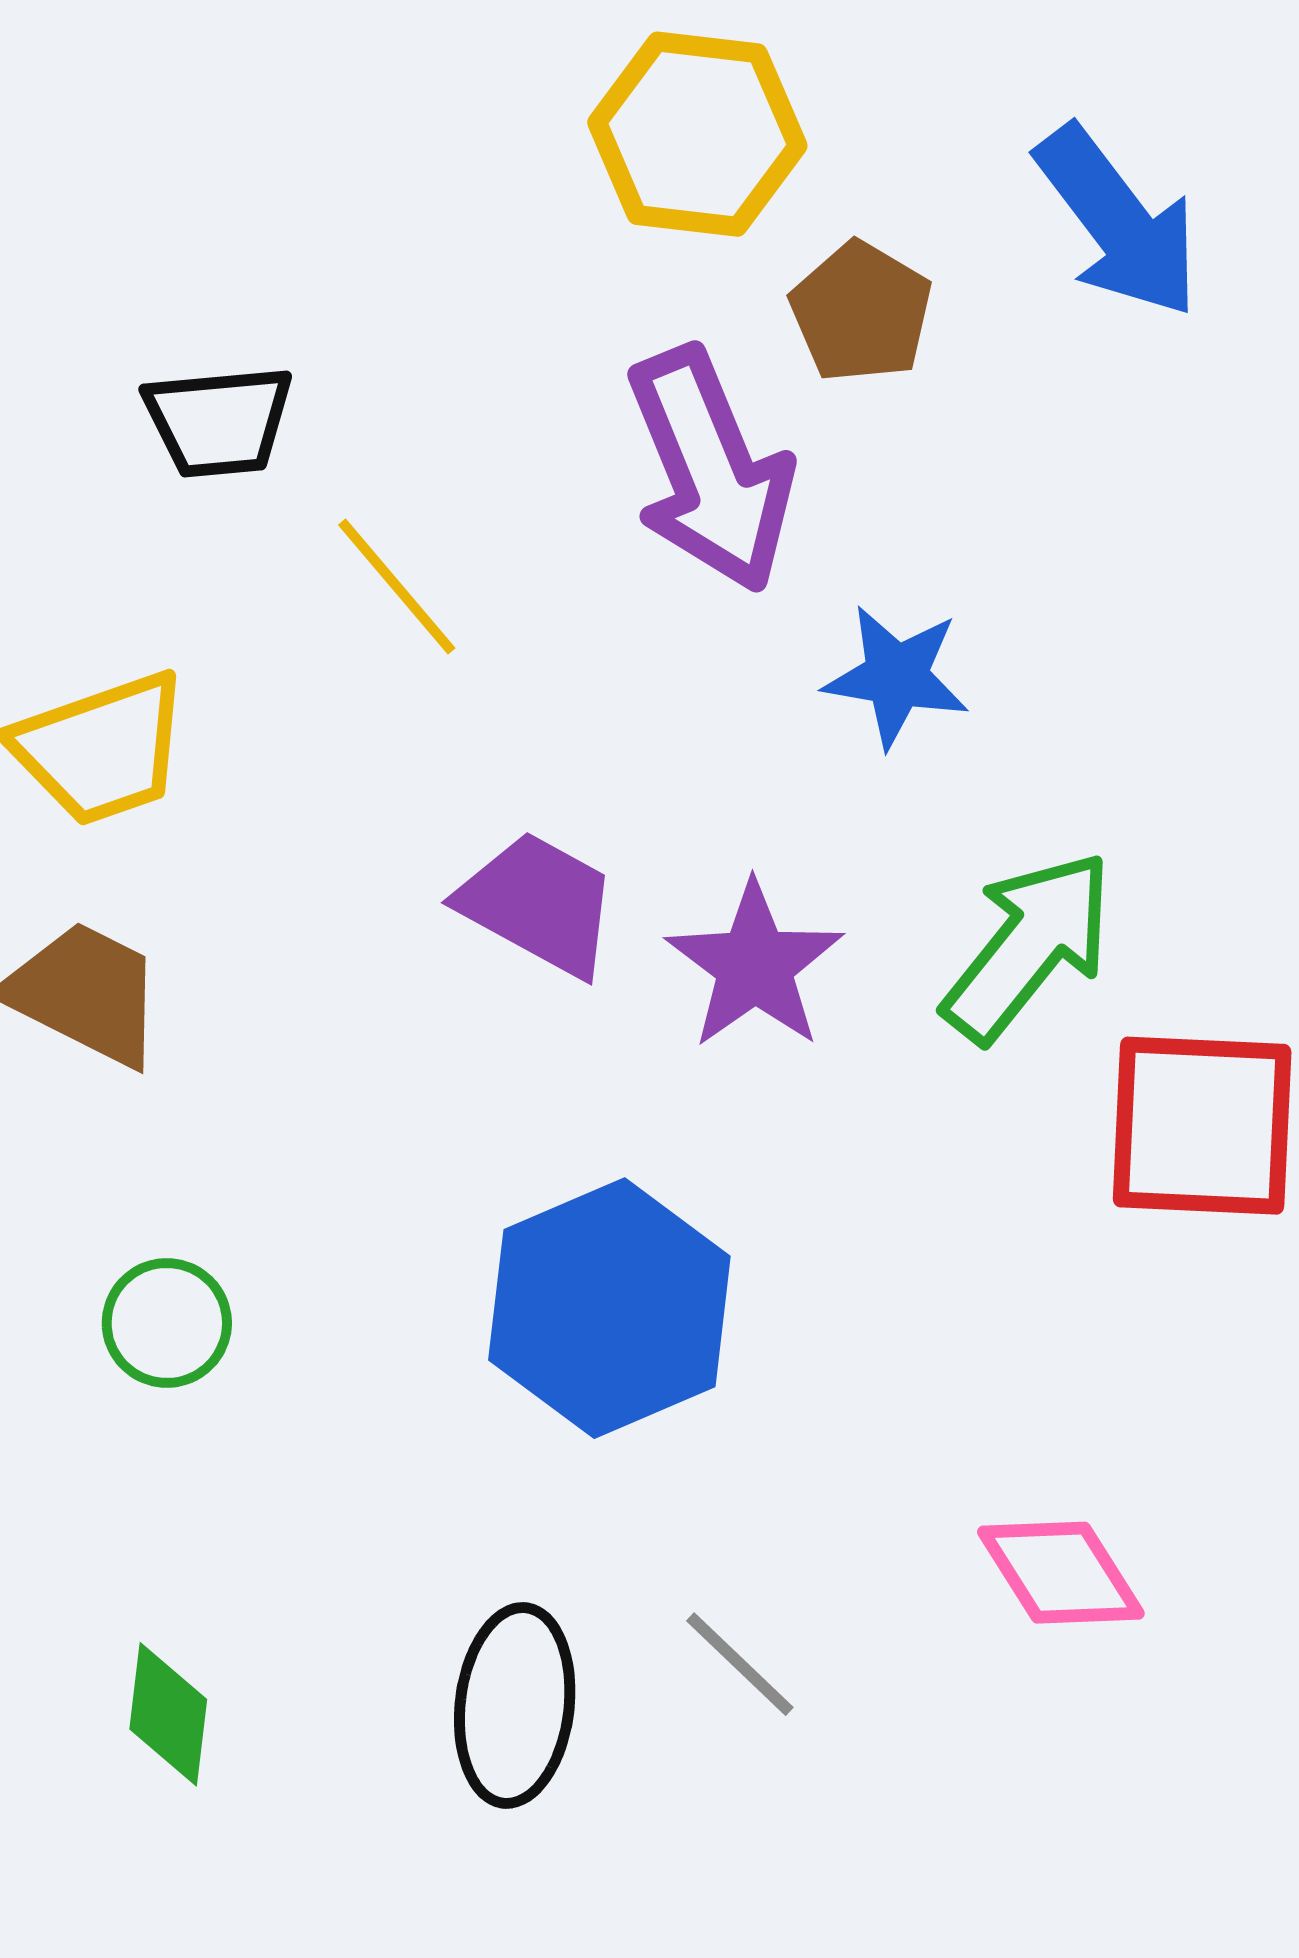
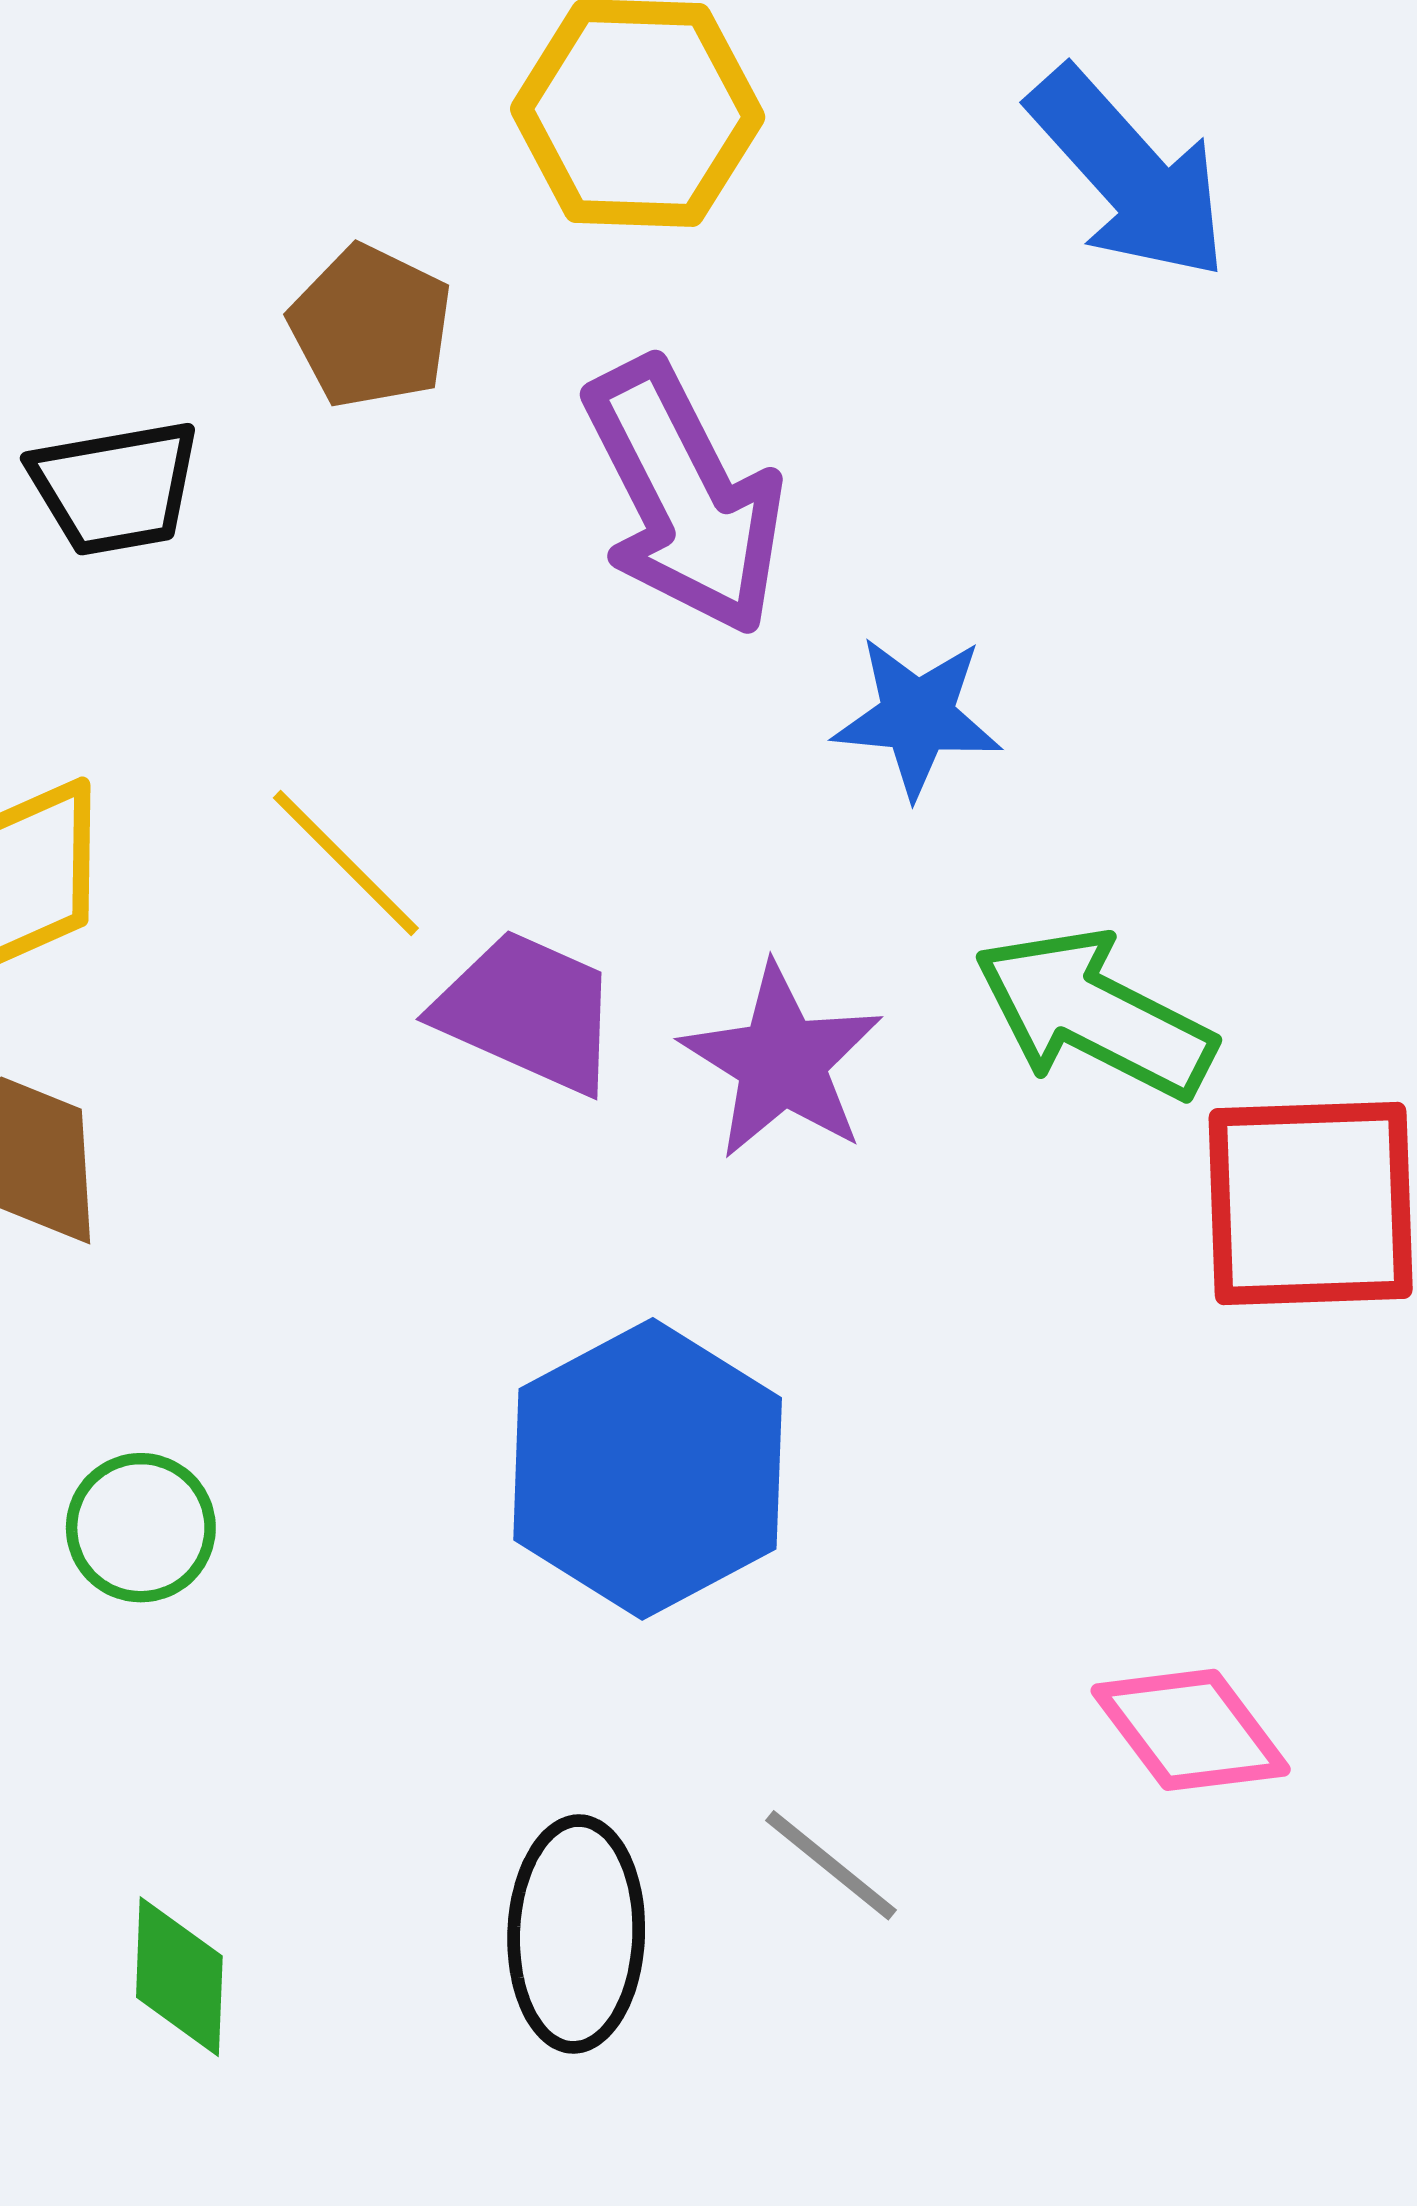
brown pentagon: (861, 312) -> (371, 327), moved
yellow line: (397, 586) -> (346, 863), moved
green arrow: (1028, 946) -> (1094, 1014), turned -97

